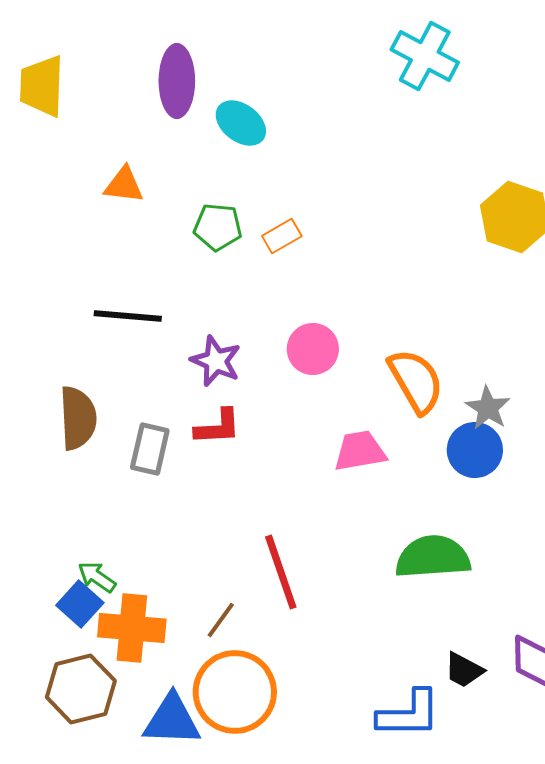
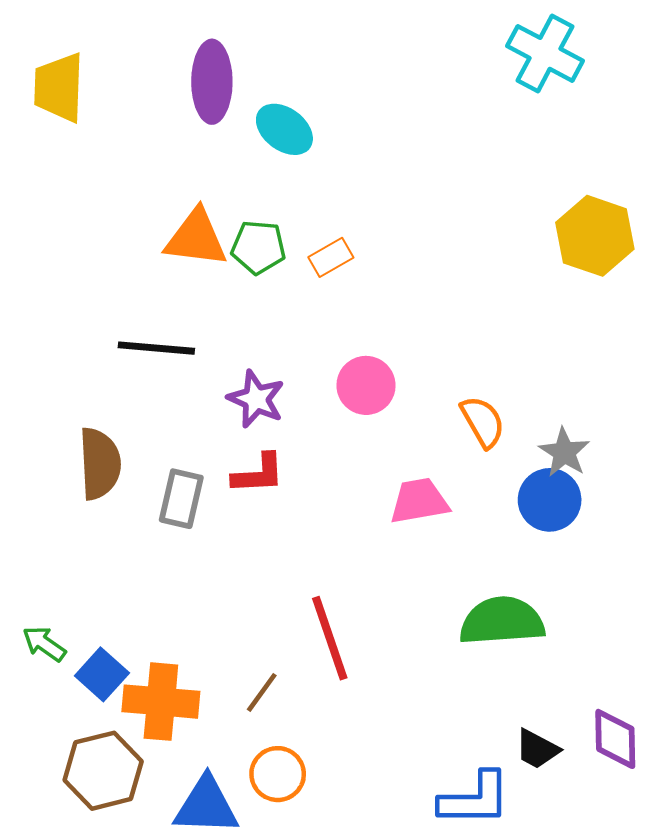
cyan cross: (425, 56) -> (545, 53), moved
orange triangle: (124, 185) -> (196, 238), moved, size x1.4
orange semicircle: (416, 381) -> (483, 422), size x0.7
green arrow: (97, 577) -> (44, 644), moved
orange circle: (235, 692) -> (278, 774), size x0.6

